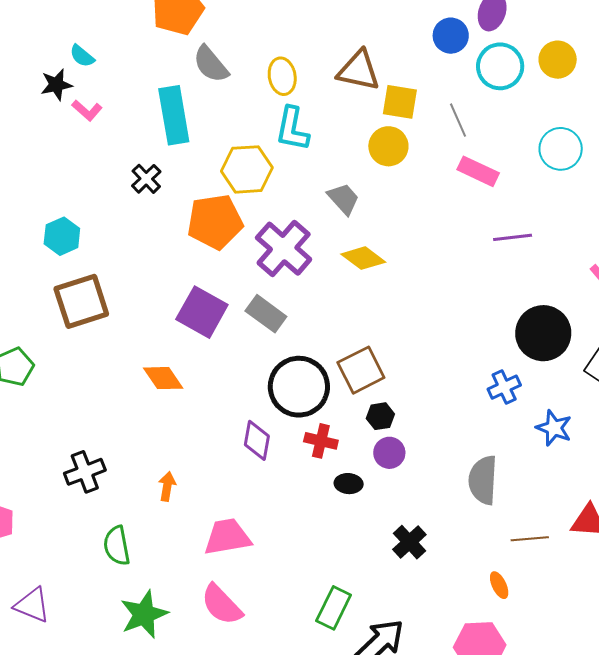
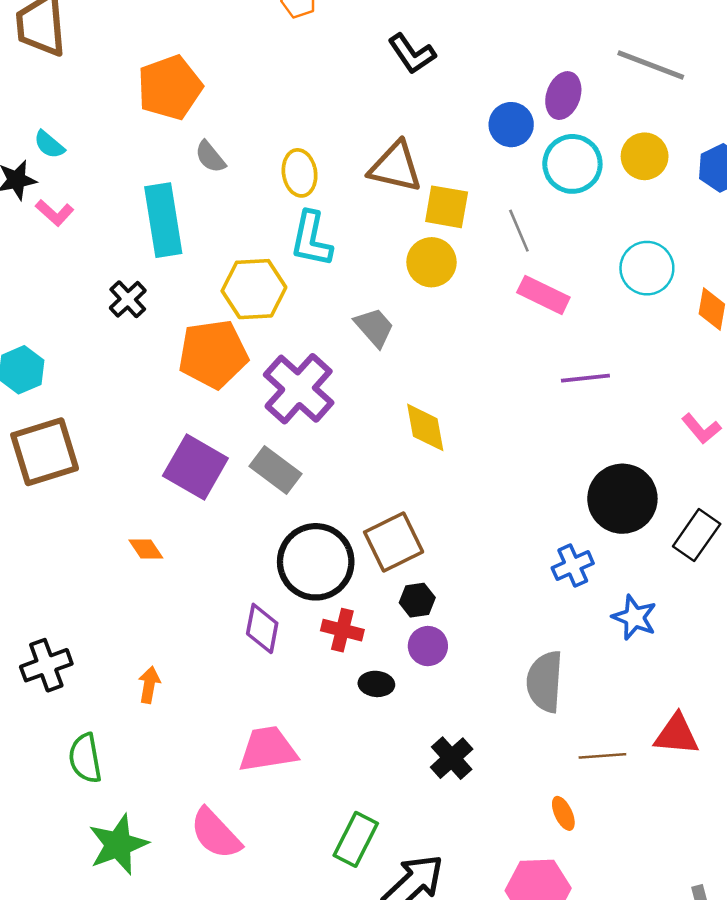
gray semicircle: (211, 64) -> (210, 157), size x0.7
yellow diamond: (363, 258) -> (425, 427), moved, turned 42
orange diamond: (163, 378) -> (146, 549), size x0.7
pink trapezoid: (227, 537) -> (268, 749), moved

